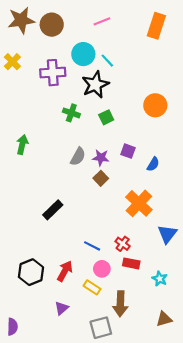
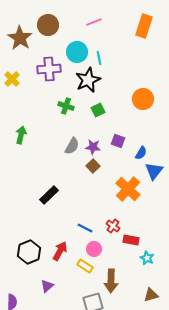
brown star: (21, 20) -> (20, 38), moved, turned -30
cyan line: (107, 61) -> (99, 58), turned 32
yellow cross: (12, 62) -> (12, 79), moved
blue triangle: (167, 234) -> (154, 171), moved
red rectangle: (131, 263) -> (131, 240), moved
purple triangle: (62, 308) -> (47, 286), moved

